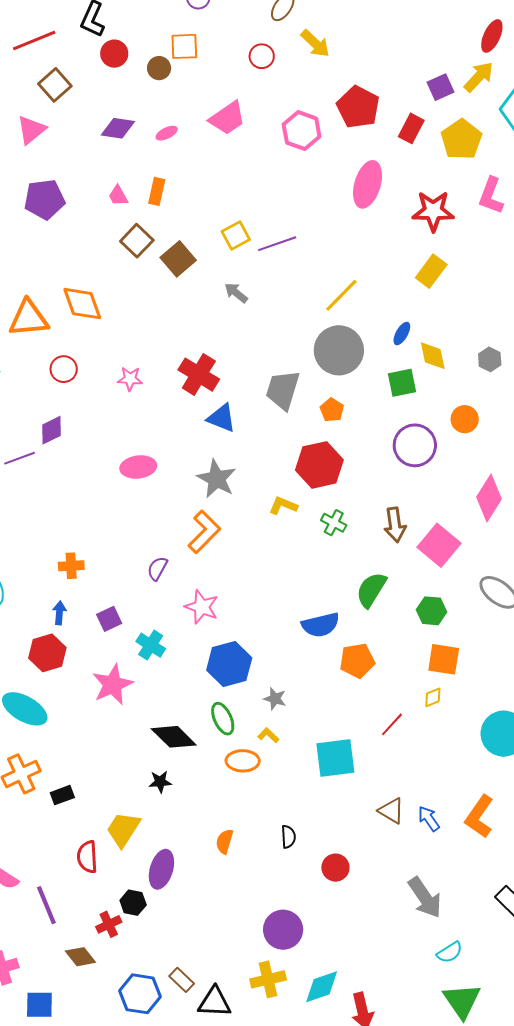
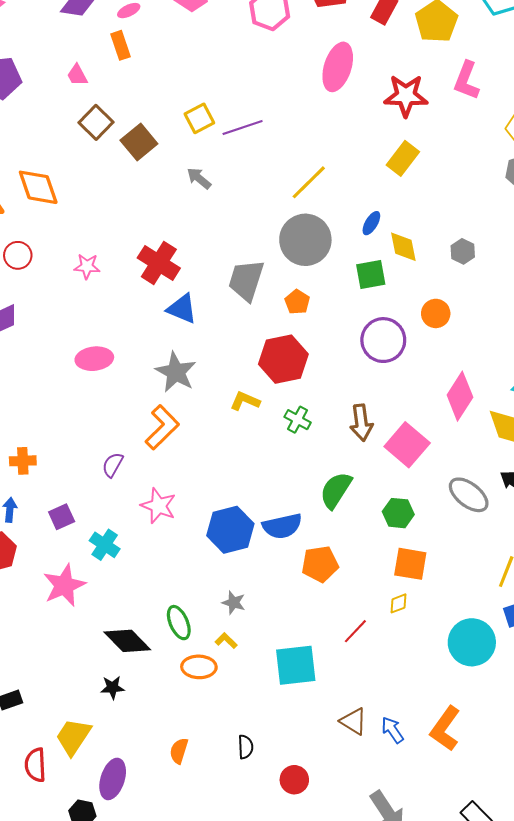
orange rectangle: (157, 191) -> (121, 45), moved, turned -32
blue hexagon: (229, 664) -> (230, 530), moved

